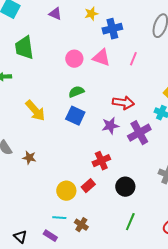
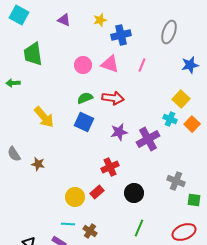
red arrow: (123, 103) -> (113, 98), moved

